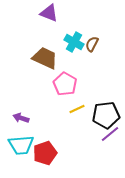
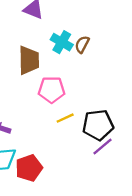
brown trapezoid: (45, 58) -> (29, 60), turned 64
pink pentagon: (65, 84) -> (52, 90), turned -30

